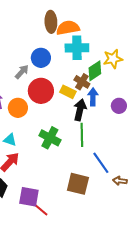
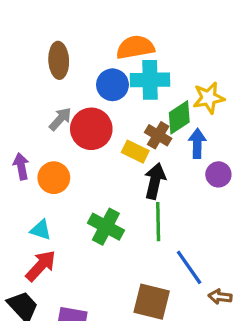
brown ellipse: (51, 22) -> (59, 60), moved
blue circle: (41, 58) -> (112, 85), moved
red circle: (41, 91) -> (91, 129), moved
blue arrow: (93, 97) -> (197, 143), moved

